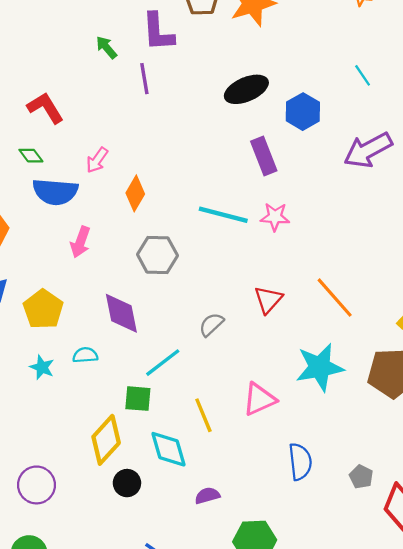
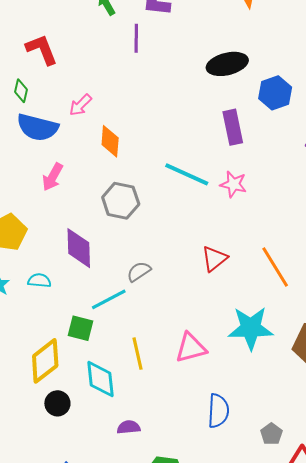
green diamond: (31, 156) -> (21, 91), turned 40
orange diamond: (135, 193) -> (110, 141), turned -36
gray semicircle: (211, 325) -> (139, 272), moved

